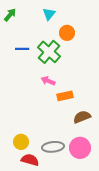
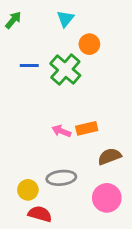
pink arrow: (48, 81) -> (61, 131), moved
gray ellipse: (53, 147) -> (61, 178), moved

